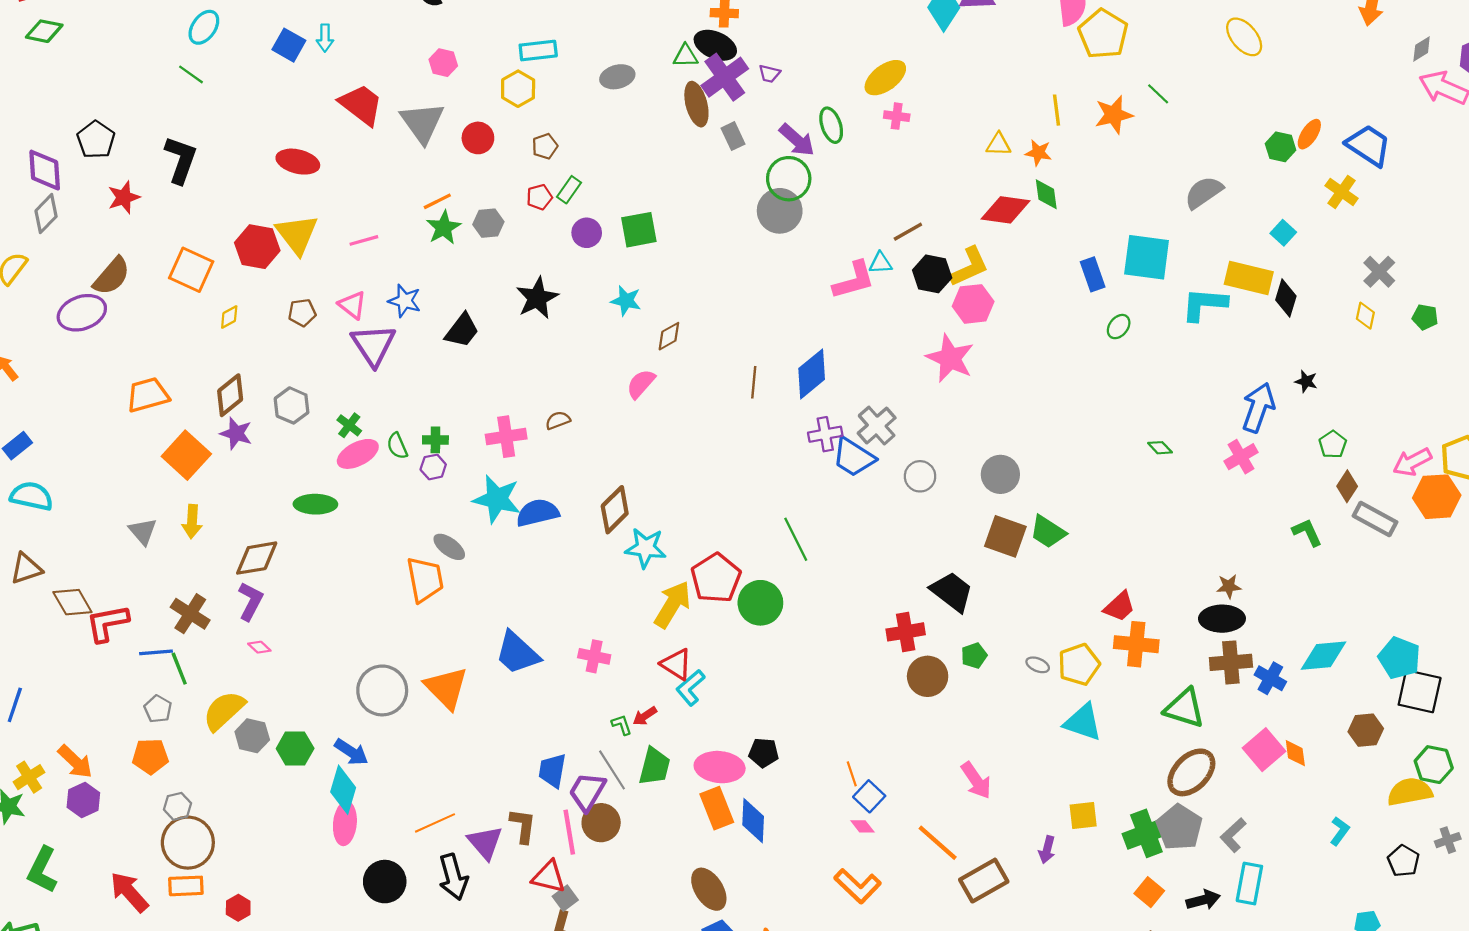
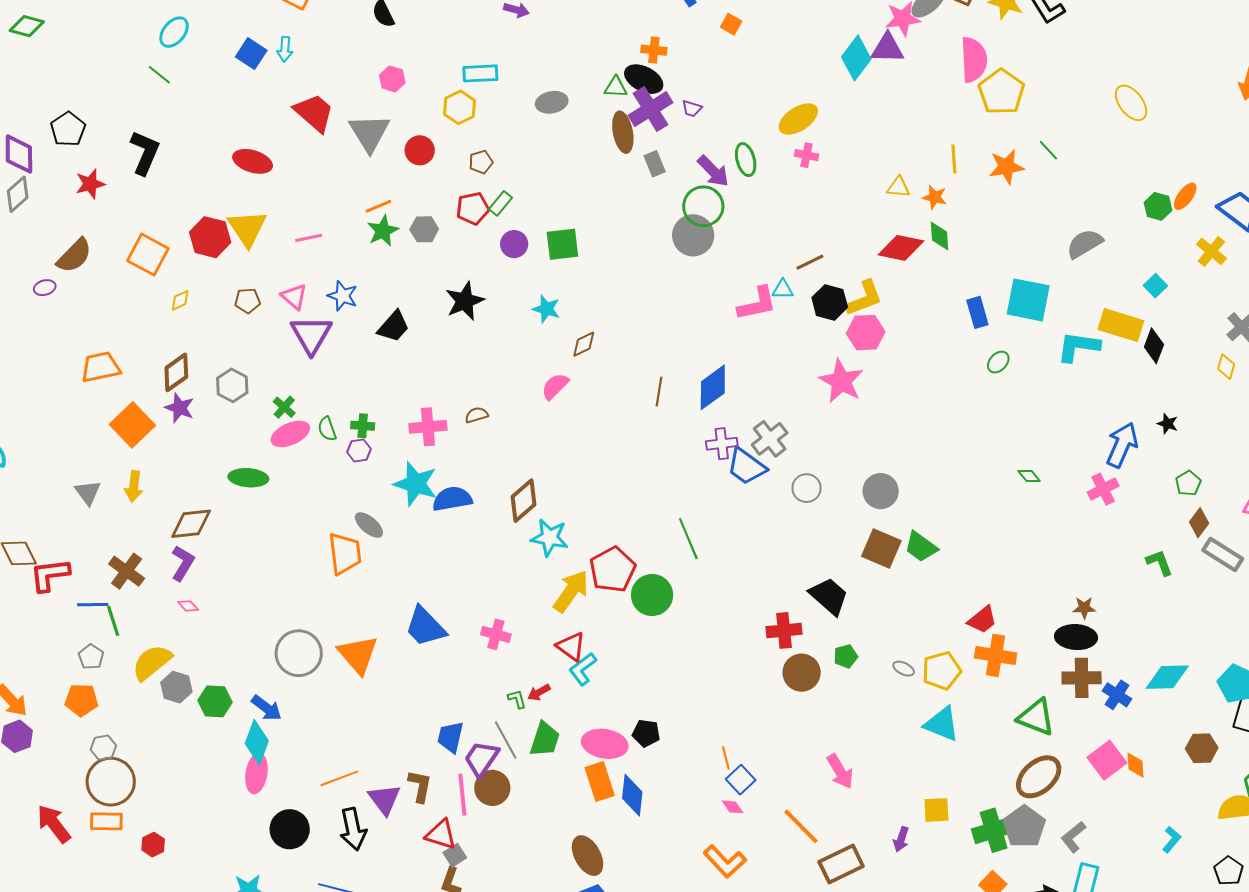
red pentagon: (539, 197) -> (473, 208), size x1.4
purple ellipse: (82, 313) -> (45, 288), size x0.5

